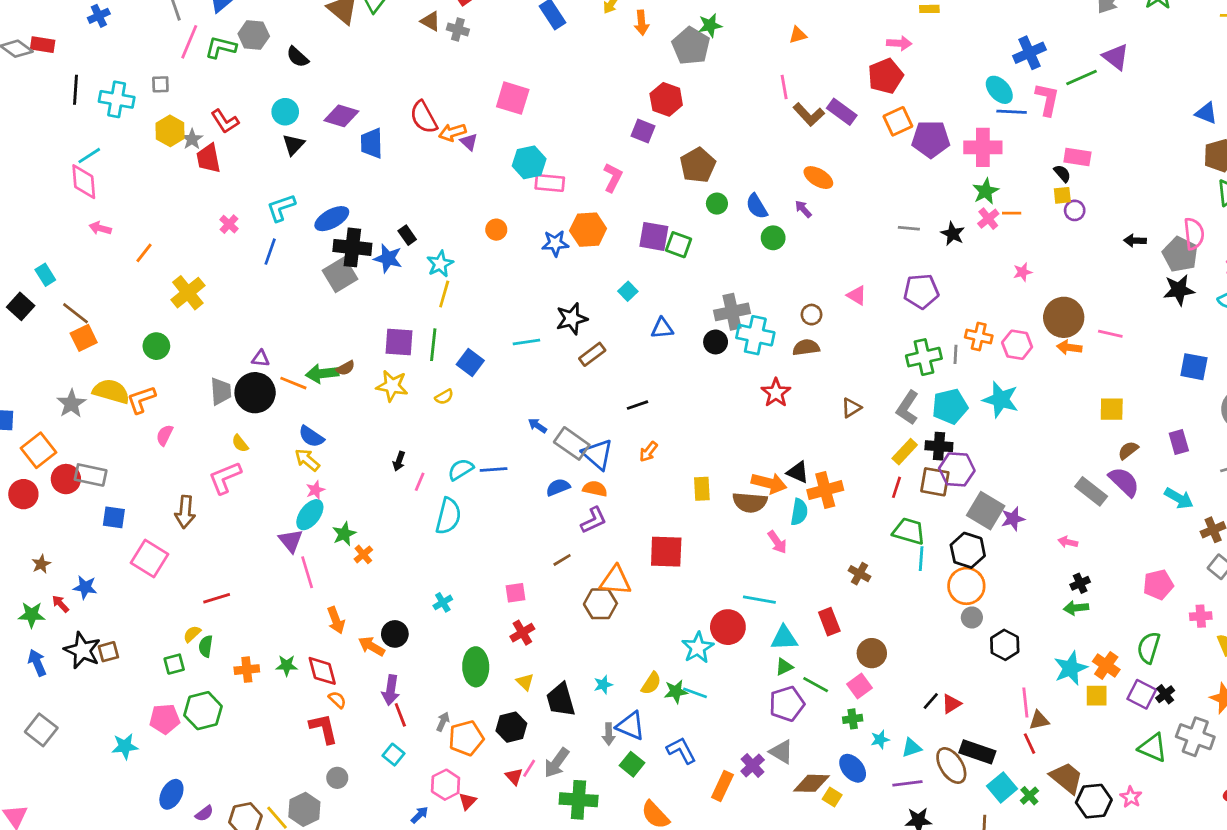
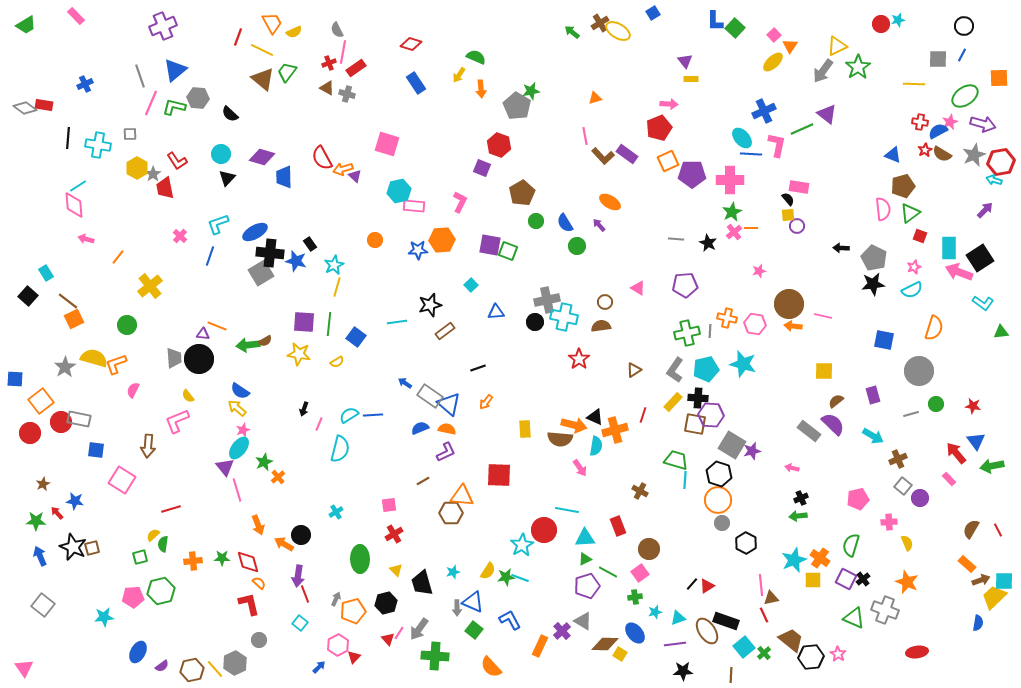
pink semicircle: (1194, 234) -> (883, 209), moved
orange line: (293, 383) -> (217, 326), moved
red line: (896, 487) -> (643, 415), moved

